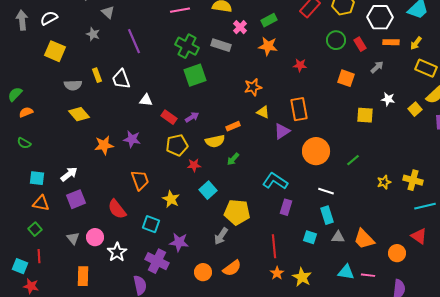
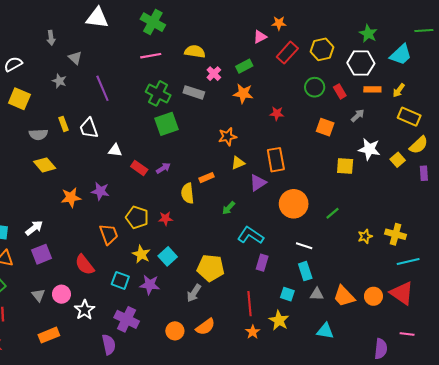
white star: (388, 99) -> (369, 149), size x1.5
yellow triangle: (263, 112) -> (238, 163), turned -48
yellow semicircle: (215, 141) -> (188, 193), turned 96
yellow pentagon: (177, 145) -> (137, 217), moved, turned 30
green arrow: (233, 159) -> (228, 208), moved
cyan square: (208, 190) -> (168, 256), moved
red triangle: (419, 236) -> (402, 293), size x1.4
purple star: (179, 242) -> (150, 285), moved
orange circle: (397, 253) -> (373, 296), moved
pink line: (368, 275) -> (407, 334), moved
orange rectangle: (83, 276) -> (49, 335), turned 66
yellow star: (302, 277) -> (279, 320), moved

